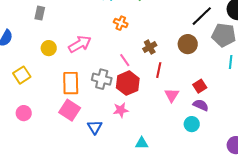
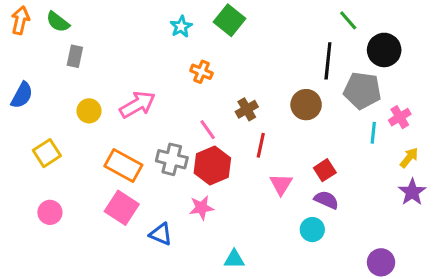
black line: (202, 16) -> (328, 61), turned -40
orange rectangle: (71, 83) -> (123, 166), turned -60
blue triangle: (95, 127) -> (161, 234), turned -35

